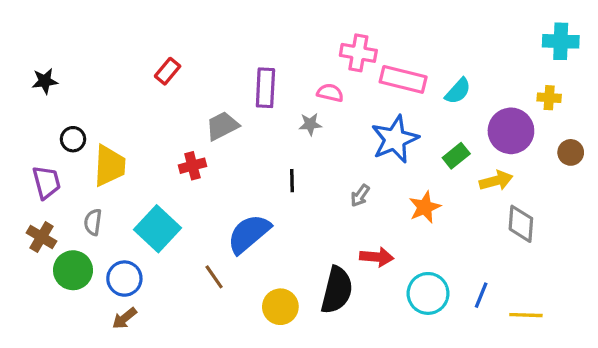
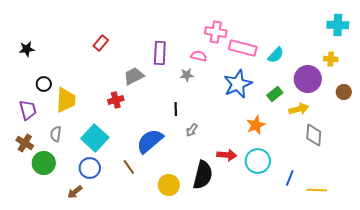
gray arrow: (360, 196) -> (192, 130), moved
blue circle: (124, 279) -> (90, 168), moved
cyan circle: (428, 293) -> (258, 161), moved

